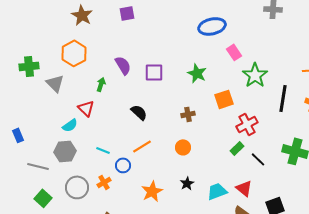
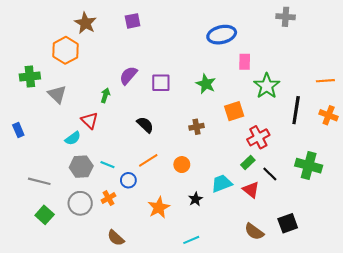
pink rectangle: (234, 52) -> (245, 62), turned 35
orange hexagon: (74, 53) -> (65, 50), moved
purple semicircle: (123, 65) -> (128, 75), turned -108
blue rectangle: (18, 135) -> (18, 130), moved
orange circle: (183, 147) -> (182, 165), moved
gray hexagon: (65, 151) -> (81, 167), moved
red triangle: (244, 188) -> (251, 190), moved
cyan trapezoid: (217, 191) -> (222, 183), moved

